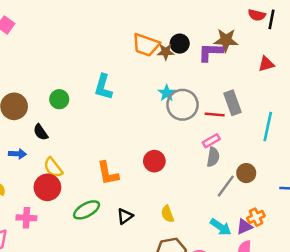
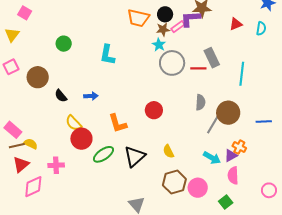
brown star: (166, 52) -> (163, 29), moved
cyan star: (167, 93) -> (159, 45), moved
green circle: (59, 99) -> (64, 44), moved
pink rectangle: (211, 141) -> (178, 27), moved
blue arrow: (17, 154) -> (91, 96), moved
brown circle: (246, 173) -> (228, 113), size x1.5
red circle: (47, 187) -> (81, 139), moved
black triangle: (125, 216) -> (135, 156), size x1.6
orange cross: (256, 217) -> (239, 147), turned -32

